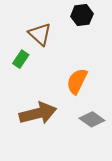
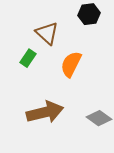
orange semicircle: (77, 81) -> (71, 64), moved

